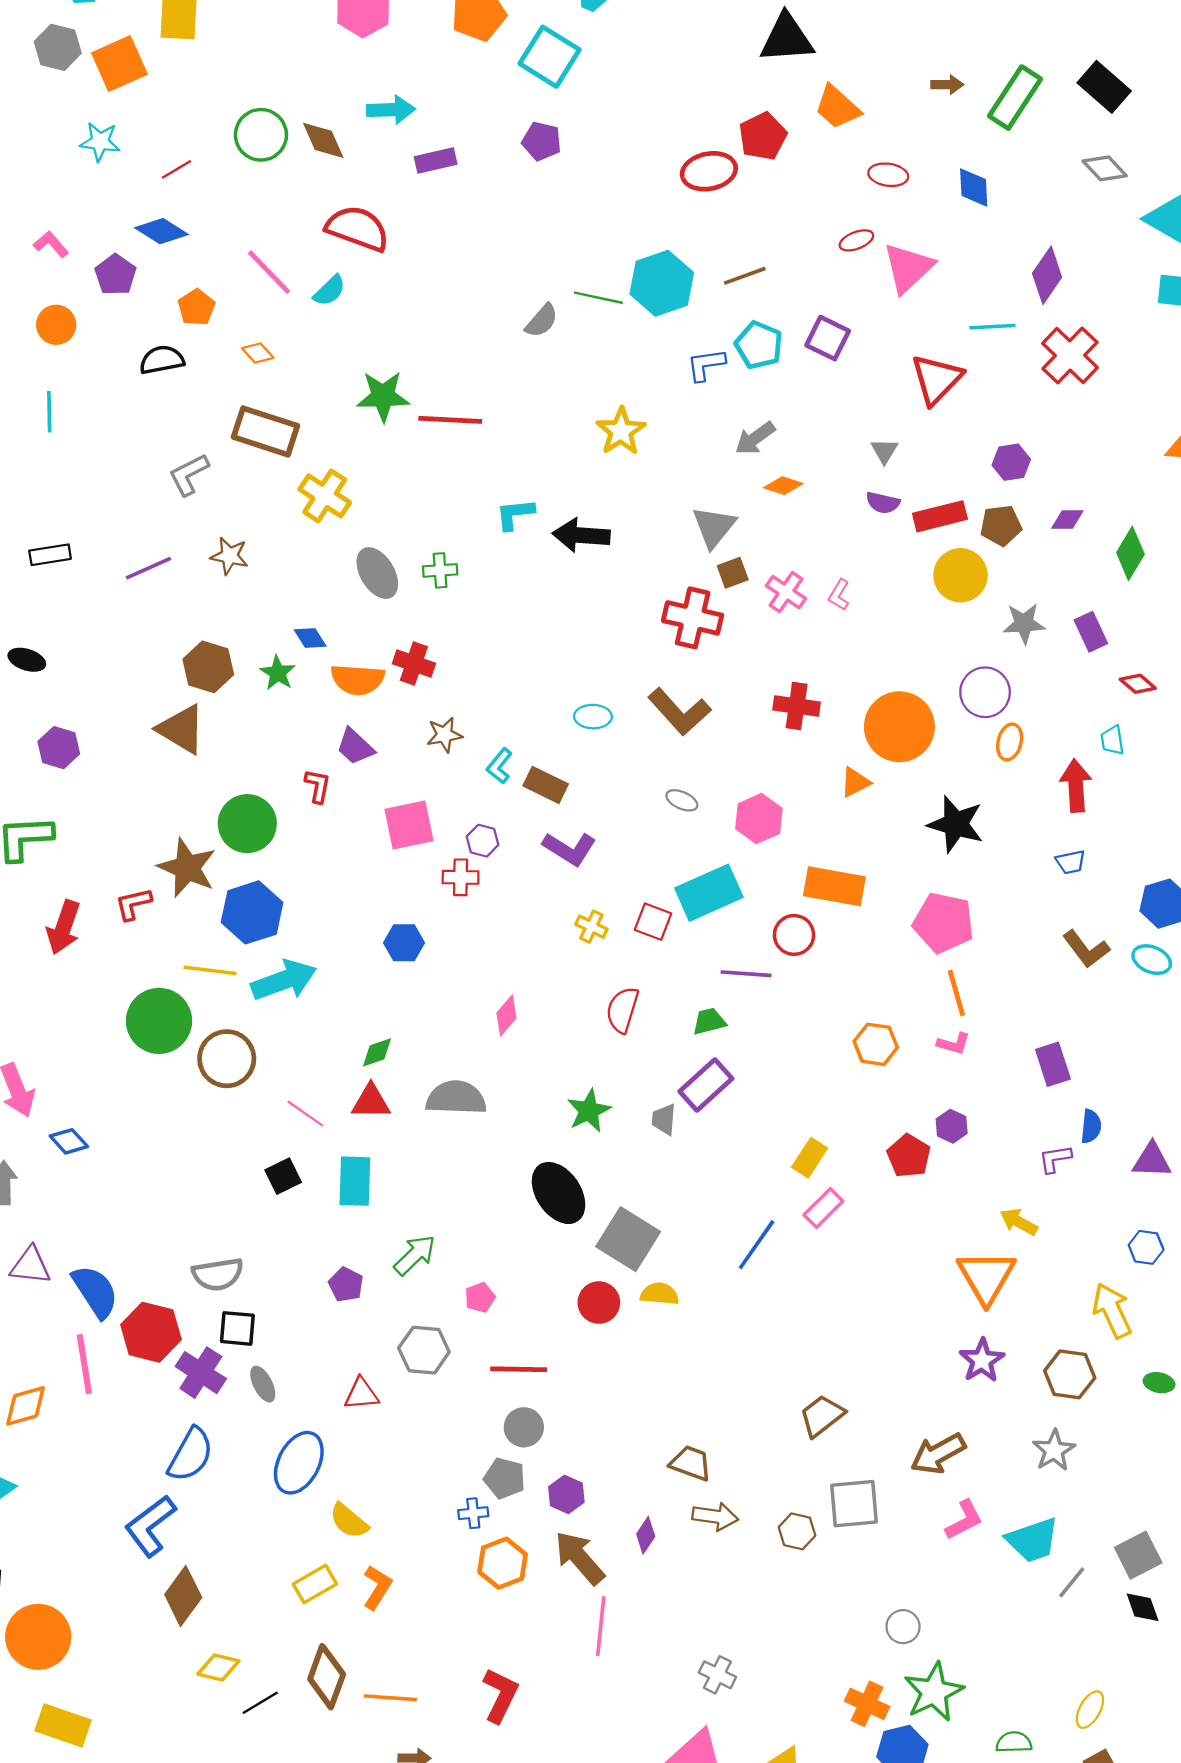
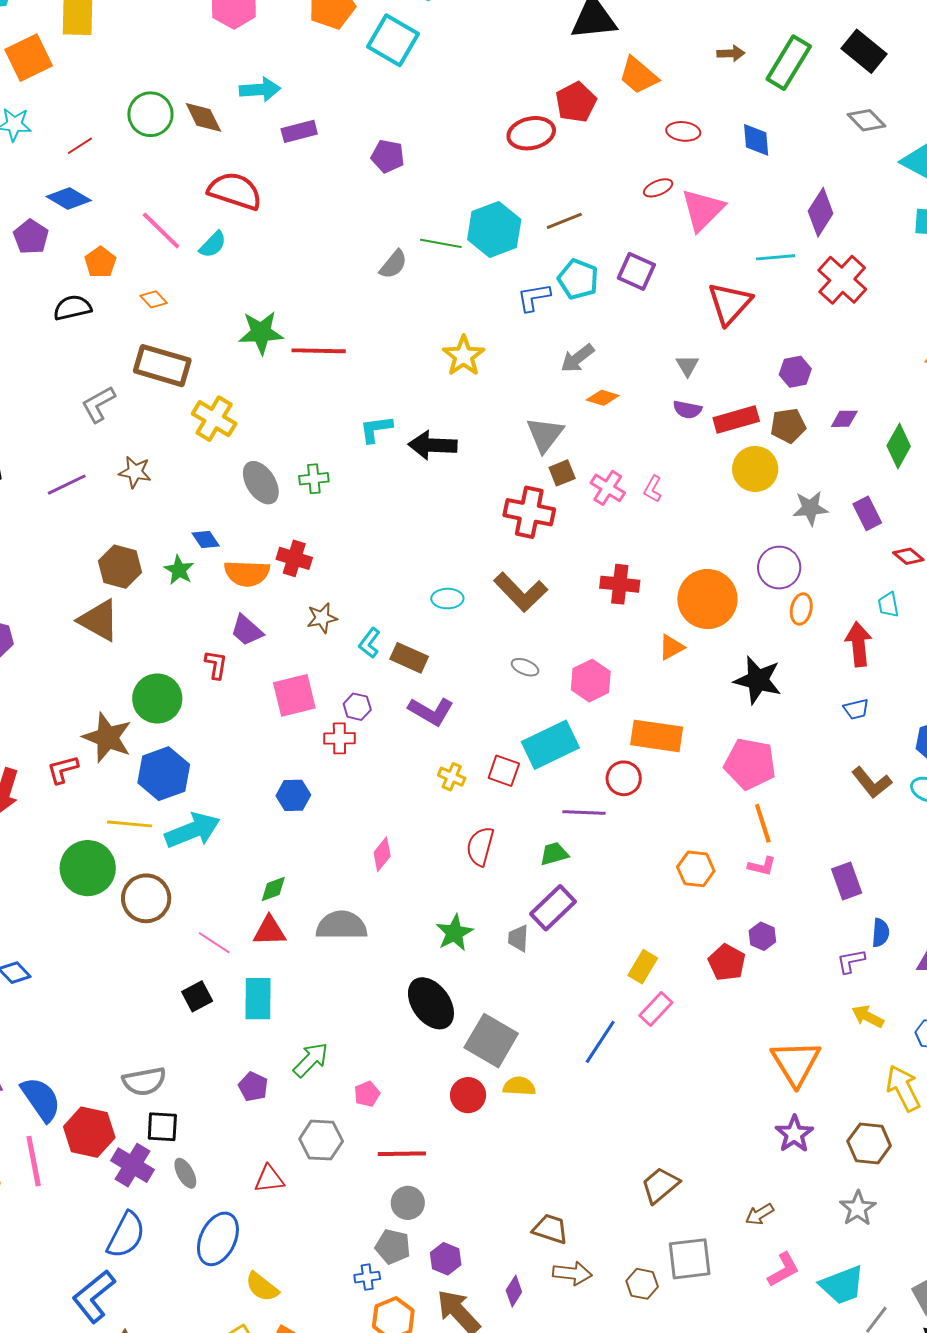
purple pentagon: (542, 141) -> (388, 156), moved
yellow arrow: (1019, 1222) -> (868, 1016), moved
brown arrow: (938, 1454) -> (760, 1214), size x0.6

